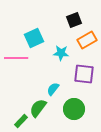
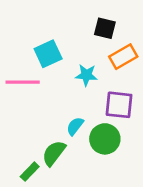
black square: (74, 20) -> (105, 28), turned 35
green circle: (74, 109) -> (105, 139), moved

